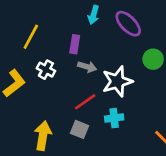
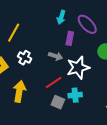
purple rectangle: (75, 44) -> (70, 38), moved
gray square: (79, 129) -> (58, 102), moved
yellow arrow: (43, 136) -> (19, 91), moved

